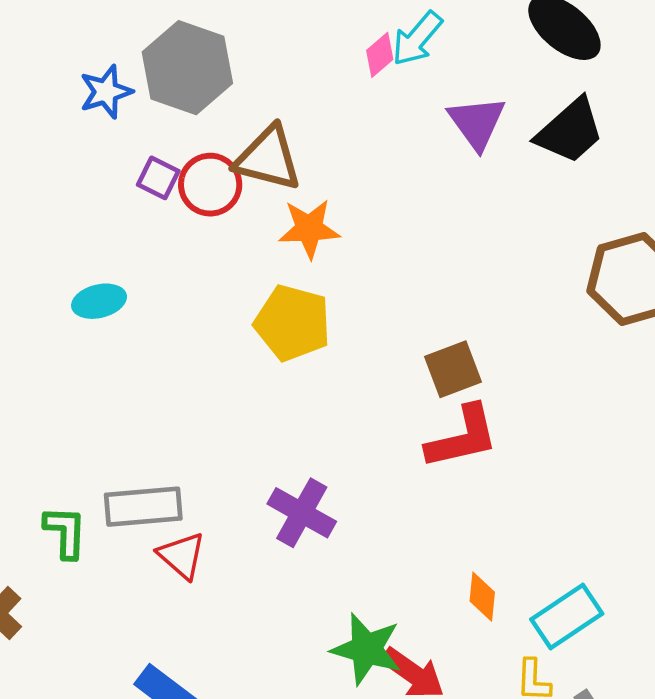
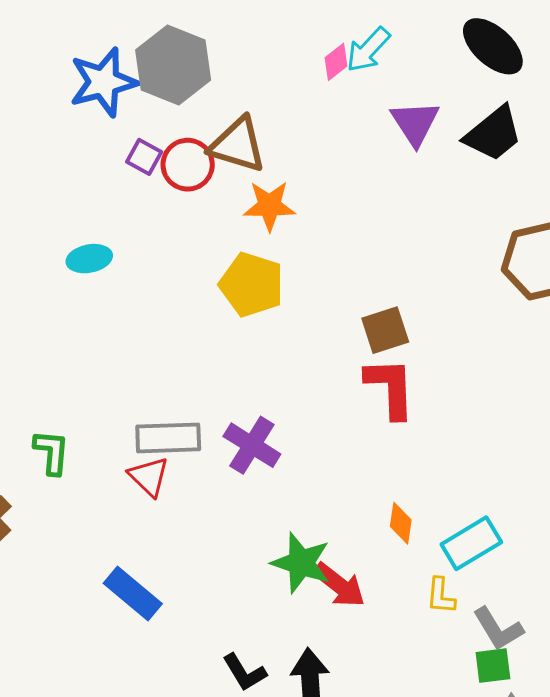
blue star: (106, 92) -> (103, 82), size x1.5
red L-shape: (462, 437) -> (390, 388), turned -82
gray rectangle: (143, 507) -> (168, 438), moved

